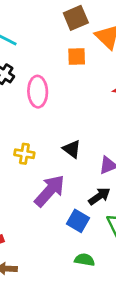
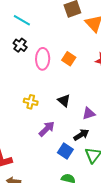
orange square: (77, 57) -> (69, 59), moved, turned 32
purple arrow: (50, 191) -> (47, 129), size x0.7

